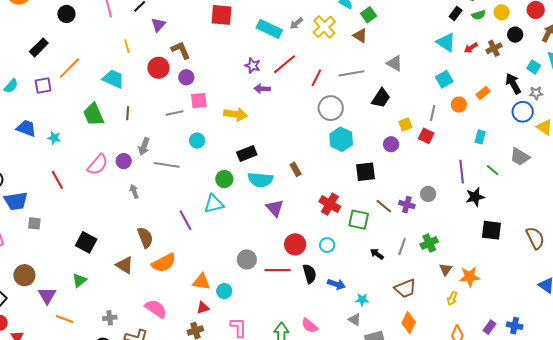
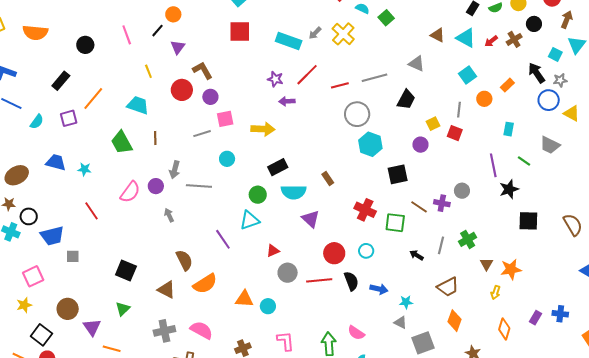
brown triangle: (360, 36) -> (438, 35), moved
red line: (316, 78) -> (340, 85), turned 54
red triangle: (203, 308) -> (273, 251), moved
gray cross: (110, 318) -> (164, 331), moved, size x1.5

